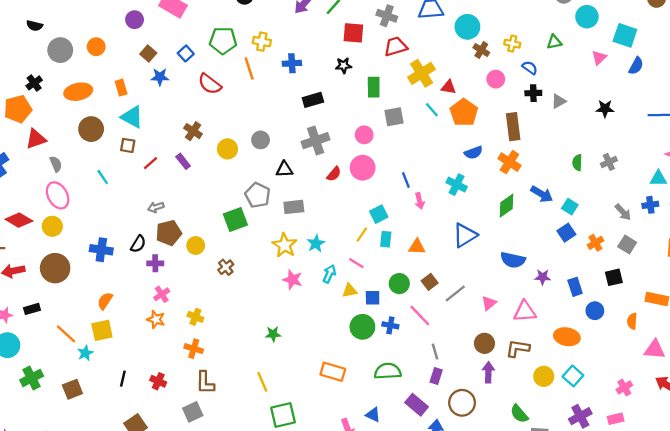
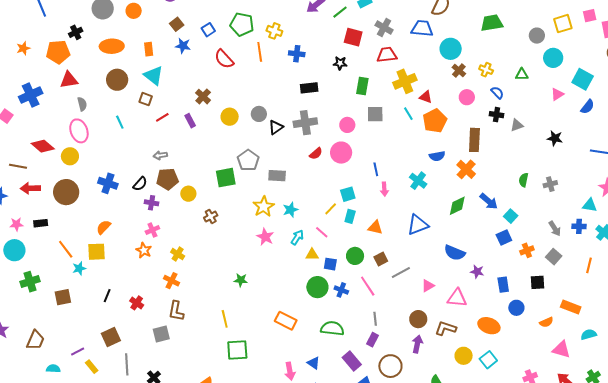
black triangle: (284, 169) -> (276, 127), moved, turned -42
orange semicircle: (632, 321) -> (546, 322), turned -128

